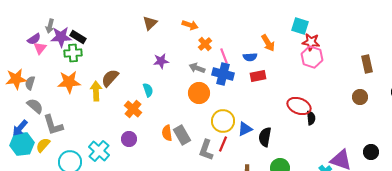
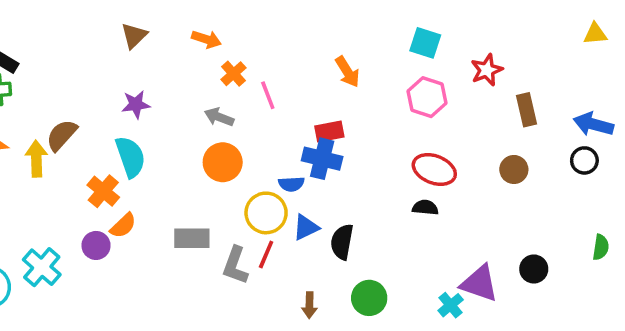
cyan square: (300, 26) -> (425, 43), moved
red star: (311, 42) -> (487, 70), moved, turned -30
blue semicircle: (250, 57) -> (291, 184), moved
purple star: (161, 61) -> (136, 104), moved
blue cross: (223, 74) -> (322, 159), moved
cyan semicircle: (148, 90) -> (130, 157), size x1.6
red ellipse: (299, 106) -> (434, 169), moved
black semicircle: (311, 118) -> (425, 207), turned -80
orange semicircle: (167, 133) -> (123, 226), moved, turned -126
gray rectangle: (182, 135) -> (192, 238), turned -60

